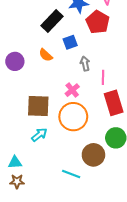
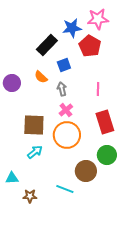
gray arrow: (85, 64) -> (62, 89), moved
pink line: (103, 77) -> (98, 89), moved
brown star: (17, 181) -> (30, 196), moved

